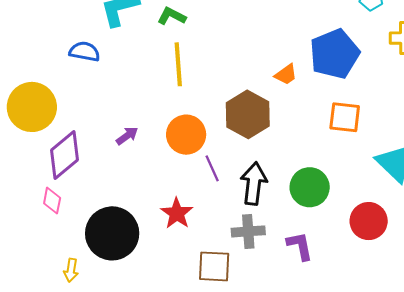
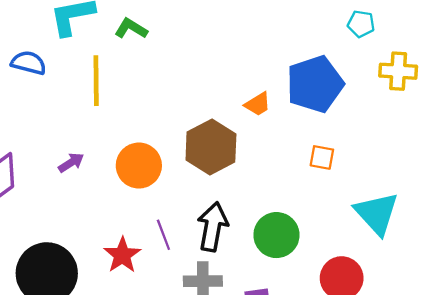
yellow line: (178, 64) -> (96, 81), moved
orange square: (345, 117) -> (322, 157), size x0.7
purple line: (212, 168) -> (163, 235), moved

